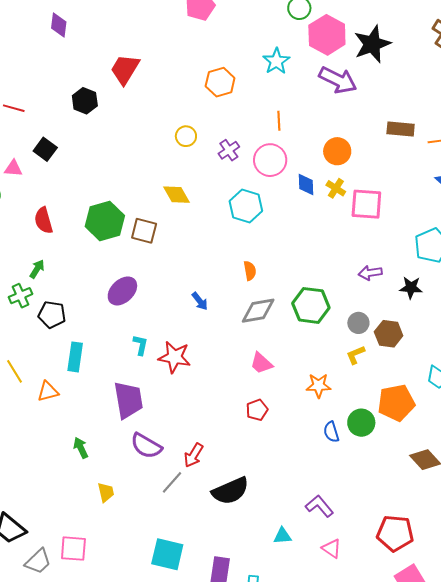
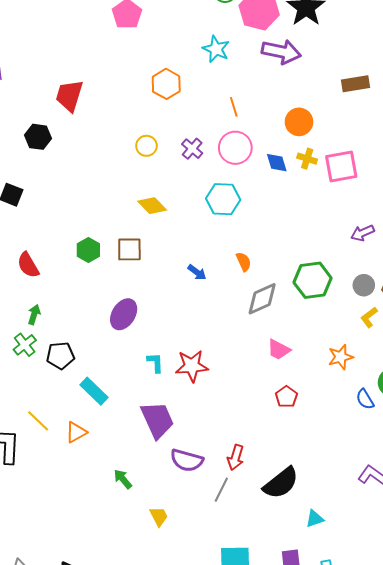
green hexagon: (105, 221) -> (88, 250), size x0.6
blue arrow: (200, 301) -> (197, 272), moved
cyan rectangle: (75, 357) -> (94, 391), turned -40
cyan triangle: (282, 536) -> (315, 519), moved

